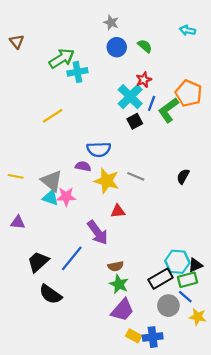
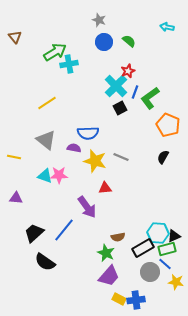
orange pentagon: (189, 93) -> (168, 125), moved
gray triangle: (52, 181) -> (46, 140), moved
brown semicircle: (116, 266) -> (118, 237), moved

